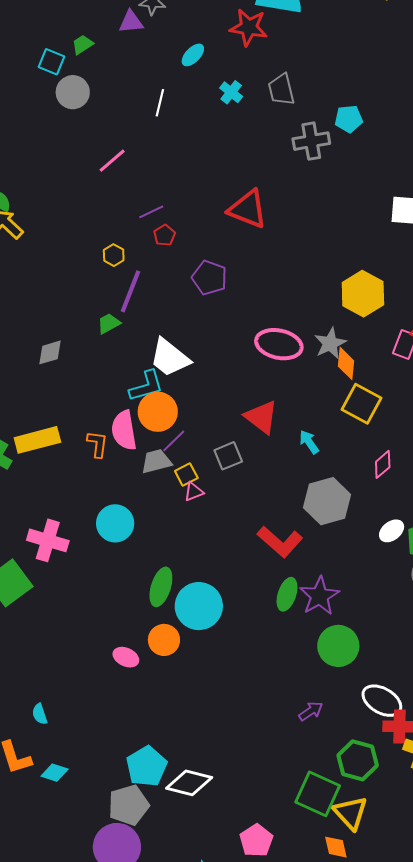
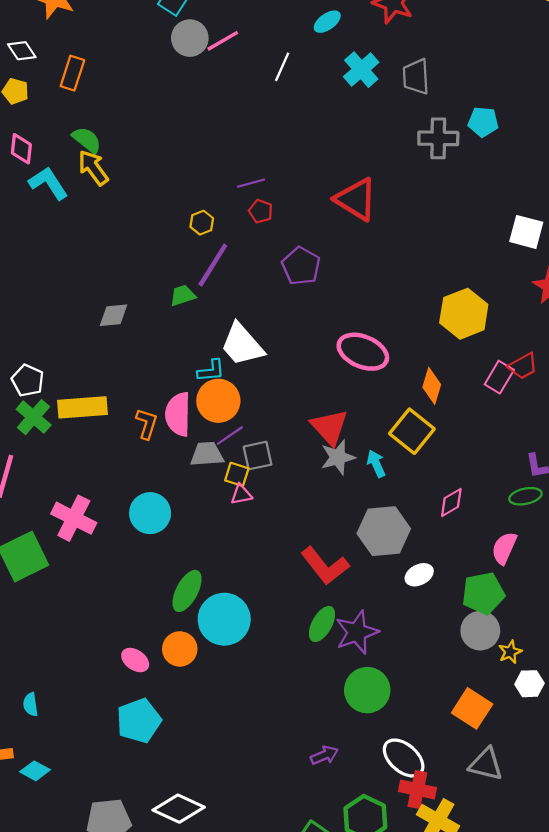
cyan cross: (231, 92) -> (361, 70), size x1.4
pink line: (112, 161) -> (223, 41), moved
red pentagon: (164, 235) -> (261, 211), turned -30
gray star: (330, 343) -> (338, 457), moved
cyan L-shape: (146, 386) -> (211, 371), size x0.7
yellow square: (361, 404) -> (412, 431), moved
gray square: (228, 456) -> (258, 456), moved
yellow square: (186, 475) -> (237, 474), turned 35
white ellipse: (392, 531) -> (419, 575), moved
cyan pentagon: (147, 766) -> (139, 721), moved

